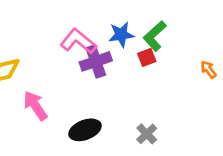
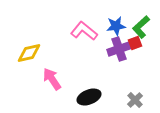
purple cross: (96, 61) -> (119, 49), moved

